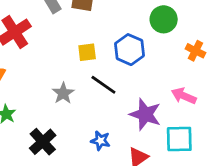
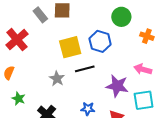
yellow square: (87, 52) -> (70, 47), size x1.6
black line: (103, 85) -> (85, 69), turned -42

